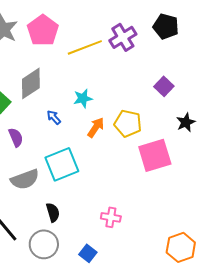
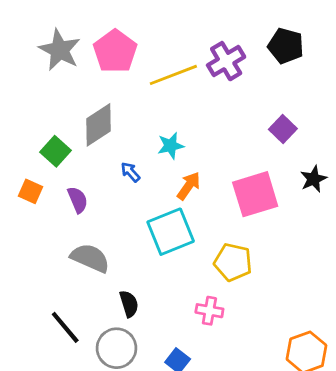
yellow pentagon: (128, 123) -> (233, 262), moved
pink square: (155, 155) -> (255, 194), moved
cyan square: (62, 164) -> (171, 232), moved
gray semicircle: (25, 179) -> (90, 258), turned -136

